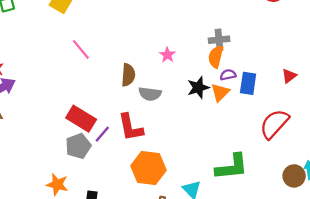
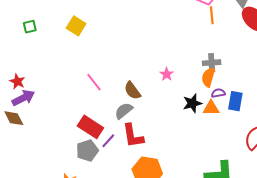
pink line: (81, 49) -> (94, 82), moved
brown semicircle: (128, 75) -> (132, 91), turned 138
orange triangle: (220, 92) -> (211, 108), turned 42
gray semicircle: (150, 94) -> (124, 111), moved, turned 132

